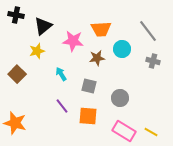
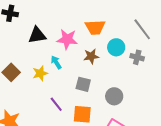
black triangle: (43, 26) -> (37, 35), moved, turned 30
yellow star: (37, 51) -> (40, 73), moved
gray cross: (153, 61) -> (137, 57), moved
cyan arrow: (61, 74) -> (56, 62), moved

